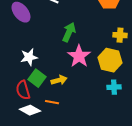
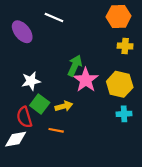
green arrow: (69, 32) -> (75, 66), moved
yellow cross: (120, 35) -> (125, 46), moved
white diamond: (30, 110) -> (16, 139), moved, turned -40

